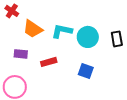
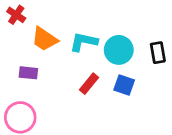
red rectangle: (49, 62) -> (89, 84), moved, turned -35
blue square: (86, 71) -> (124, 85), moved

